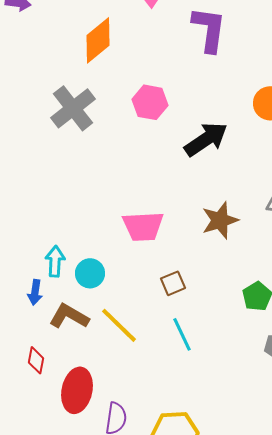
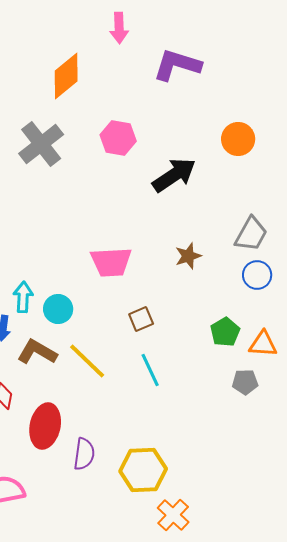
purple L-shape: (209, 29) -> (177, 65), turned -81
brown star: (220, 220) -> (188, 256), size x0.7

